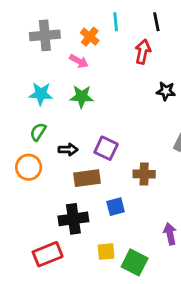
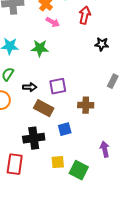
pink arrow: (79, 61) -> (53, 22), moved
purple square: (106, 148) -> (58, 86), turned -36
brown rectangle: (87, 178) -> (44, 108), turned 36
red rectangle: (48, 254) -> (15, 164), turned -60

